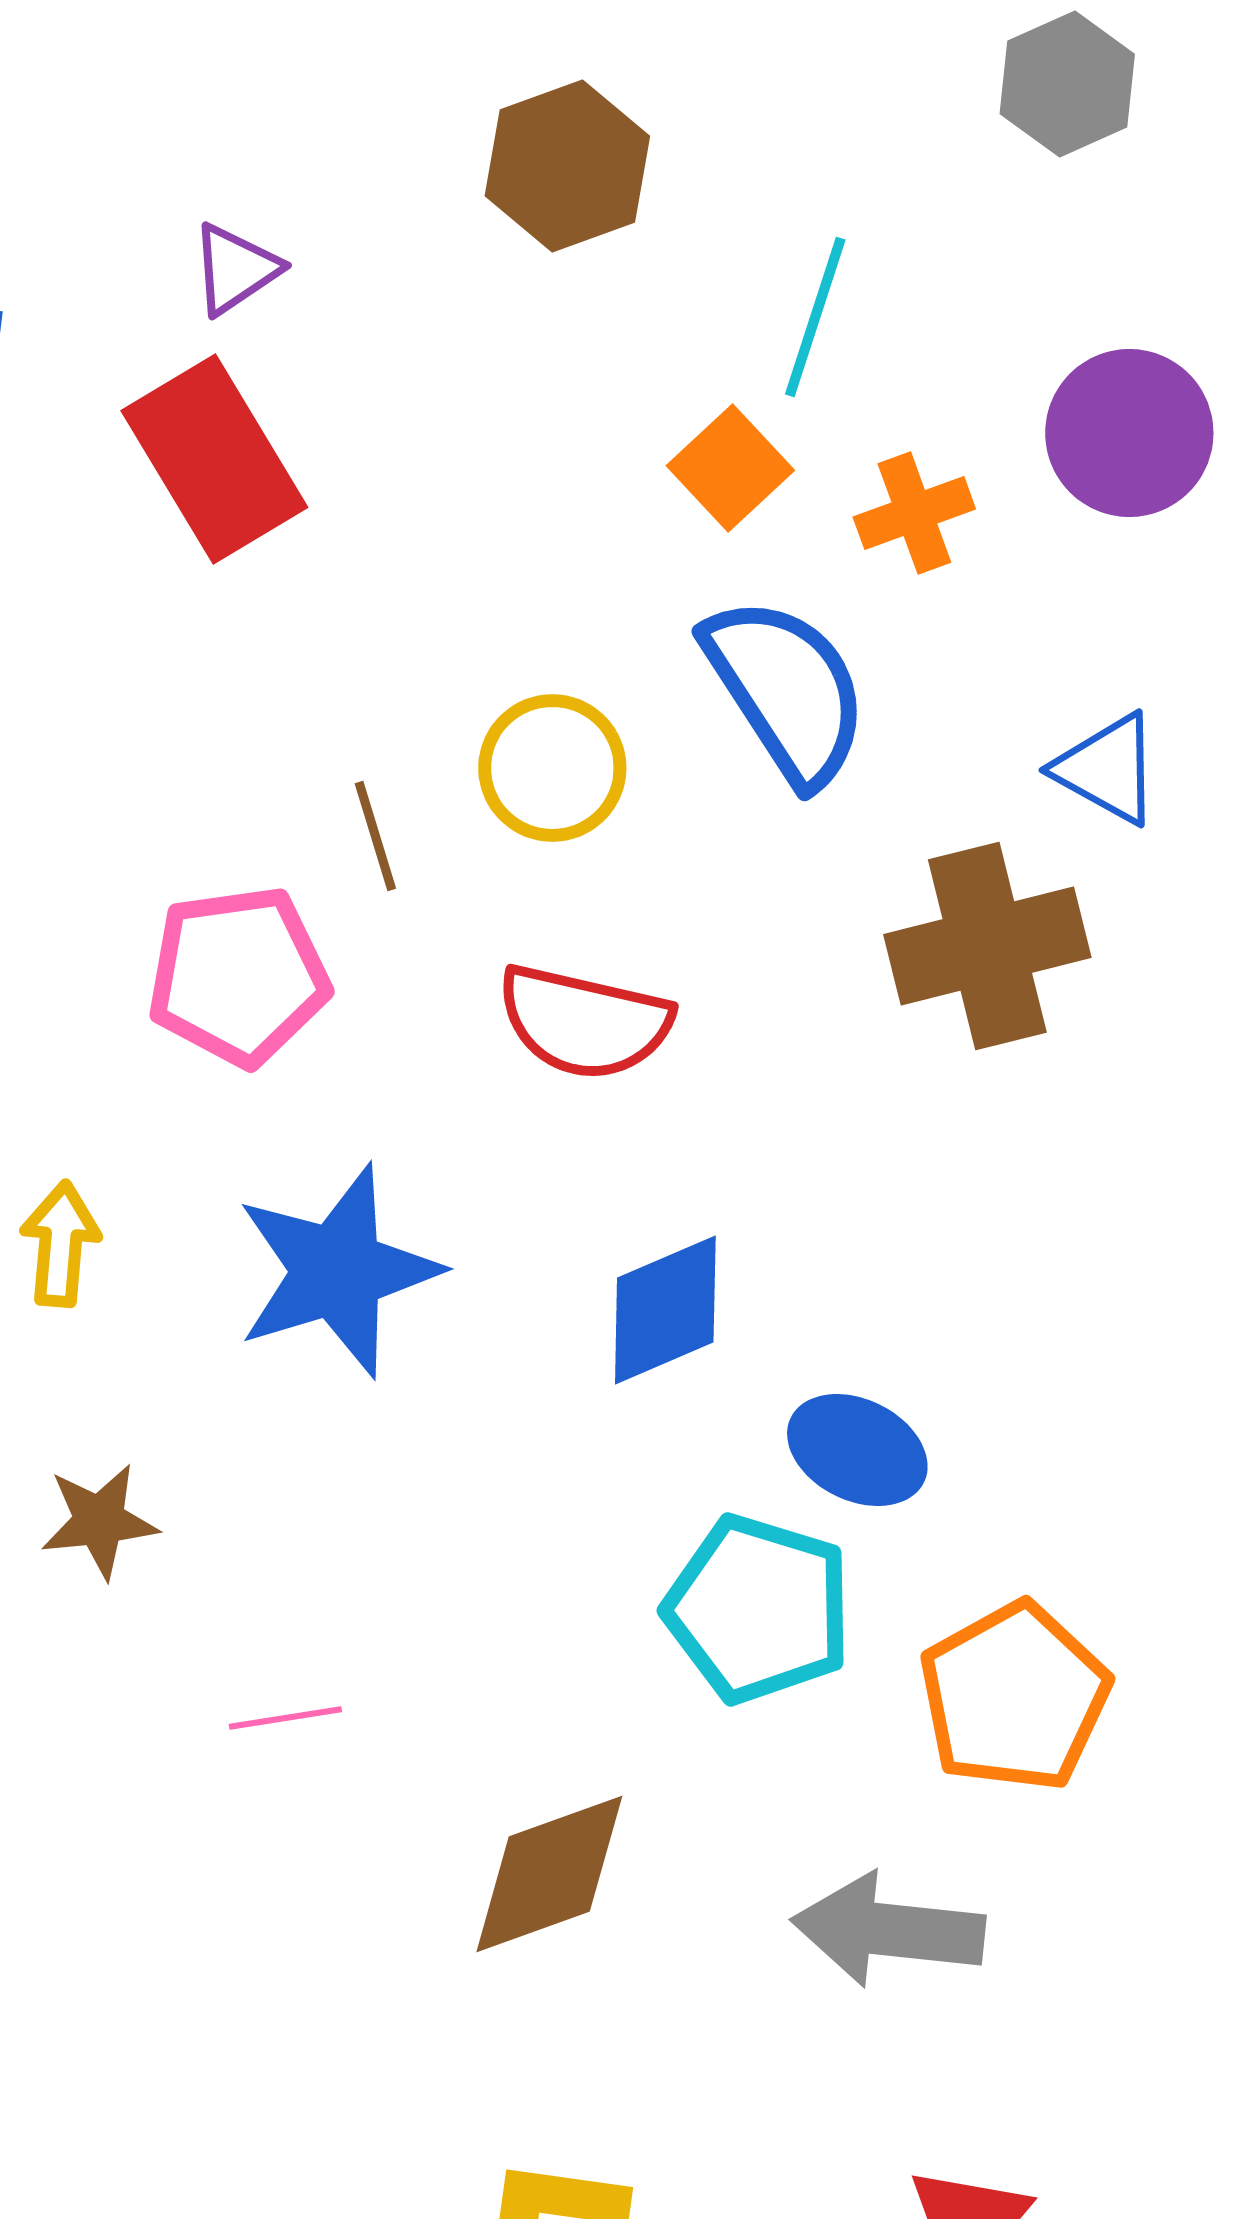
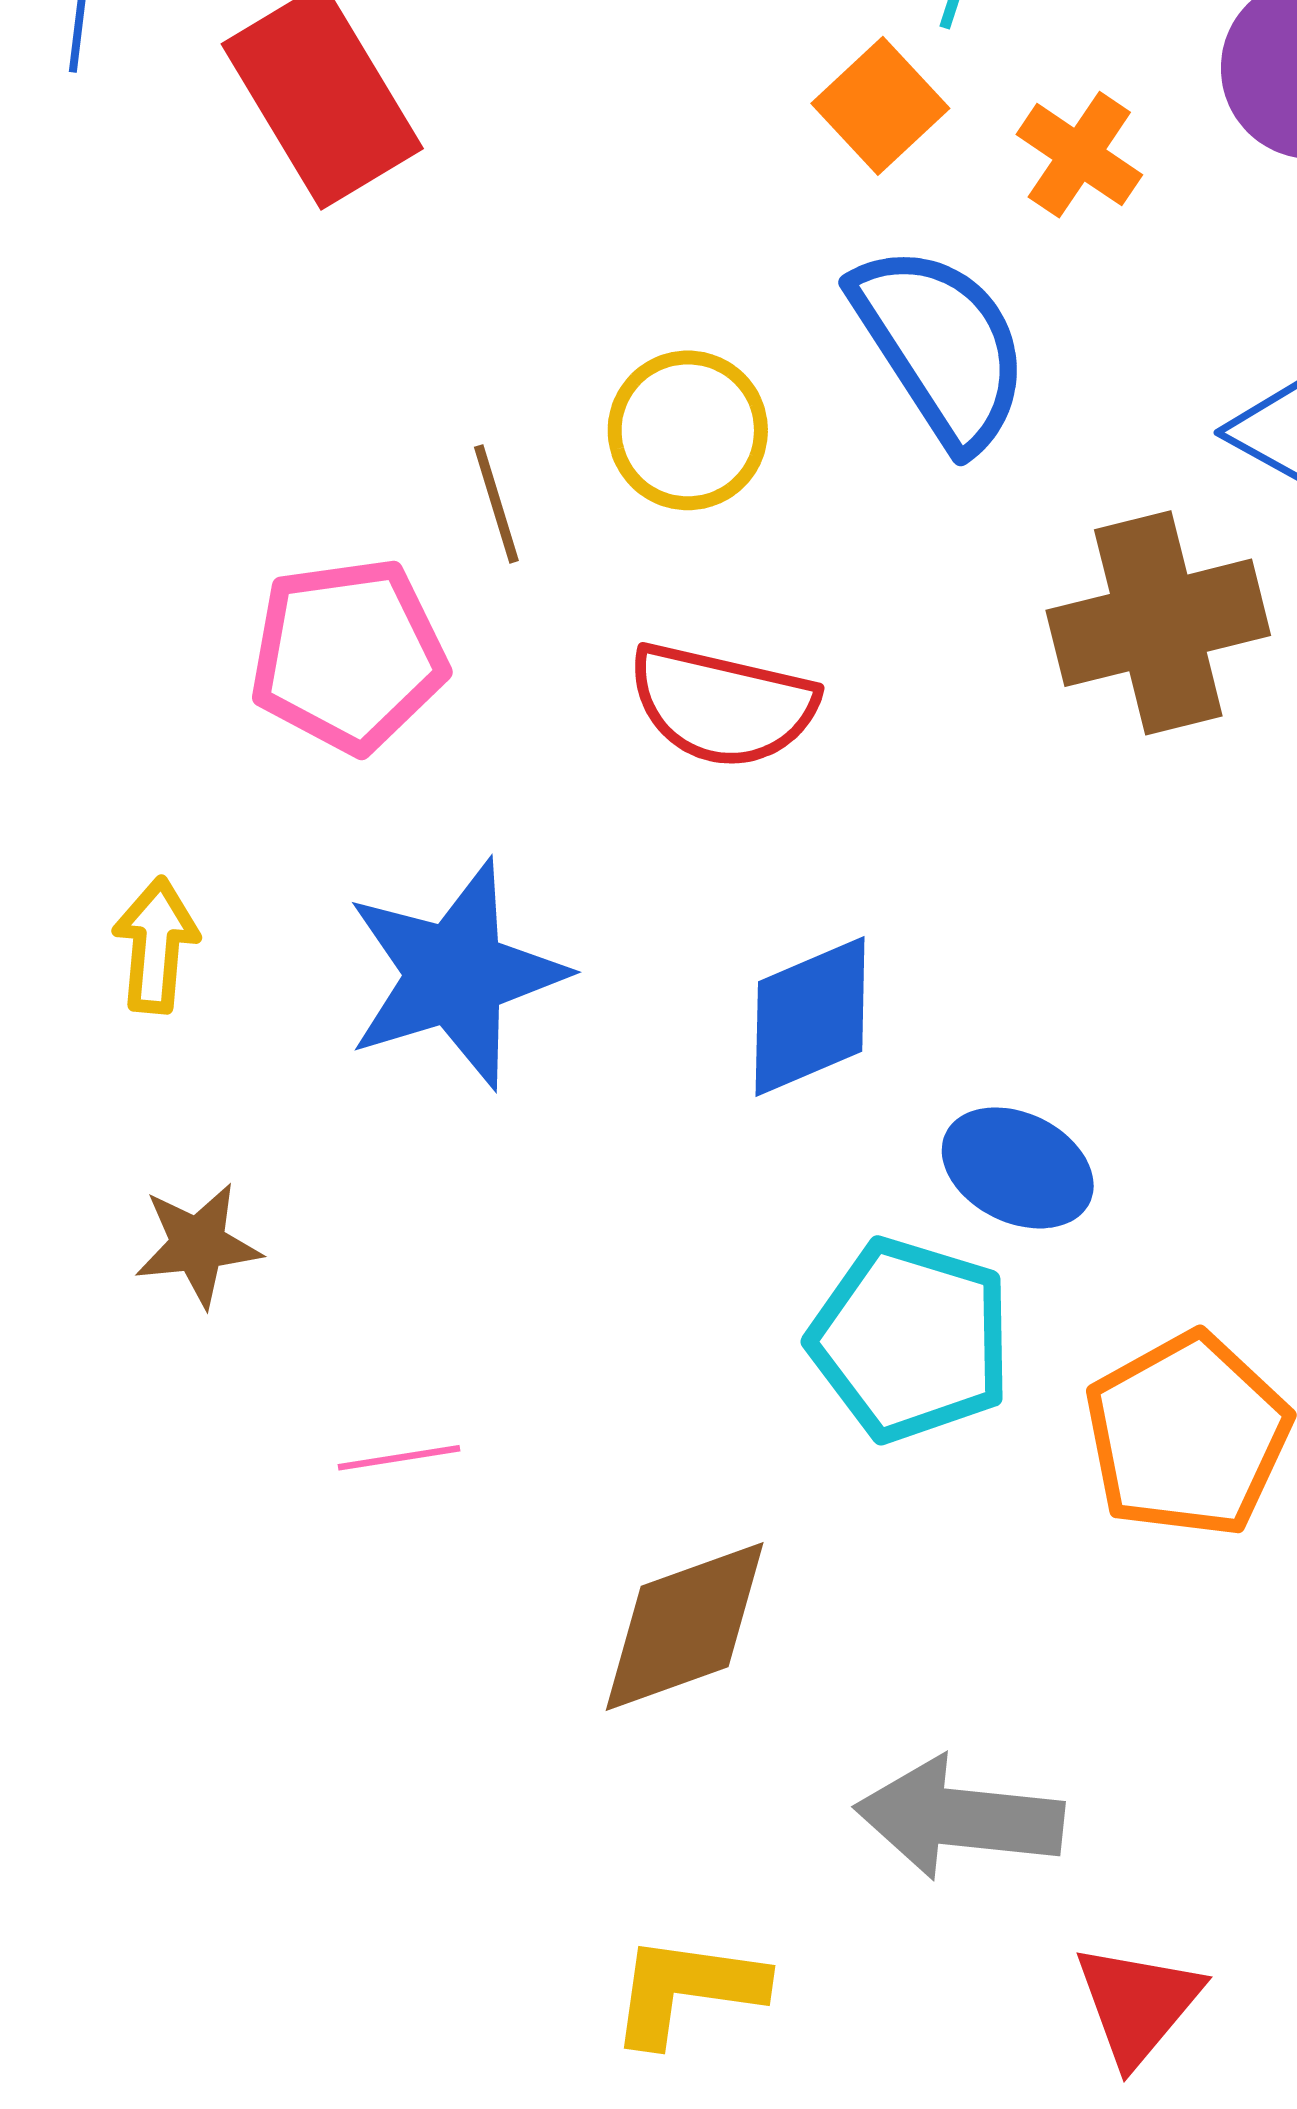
orange cross: (914, 513) -> (1079, 155), turned -36
gray arrow: (888, 1930) -> (959, 1818), moved

